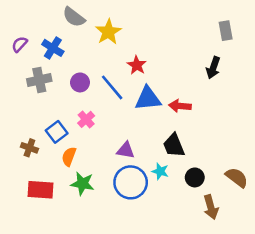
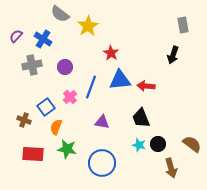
blue line: (112, 87) -> (91, 87), moved, turned 60
cyan star: (160, 171) -> (139, 145), moved
blue circle: (131, 182) -> (102, 163), moved

